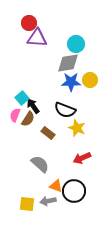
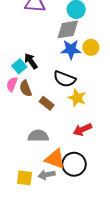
black arrow: (33, 106) -> (31, 61), moved
brown semicircle: (28, 119) -> (26, 88), turned 126
gray semicircle: (40, 164) -> (38, 136), turned -42
orange triangle: (56, 186) -> (55, 159), size x1.5

